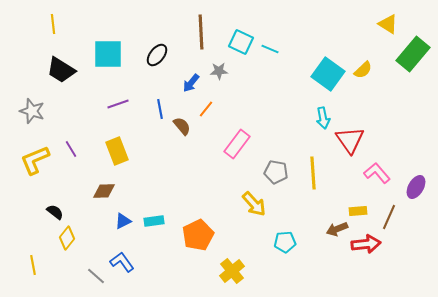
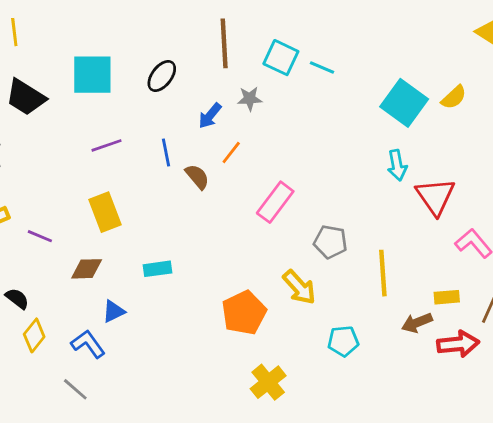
purple line: (71, 149) -> (40, 236), moved, turned -36
yellow line: (313, 173) -> (383, 273), moved
cyan rectangle: (154, 221) -> (158, 269), moved
orange pentagon: (198, 235) -> (244, 313), moved
blue L-shape: (122, 262) -> (88, 344), moved

